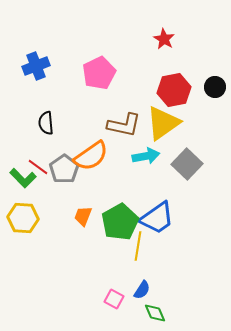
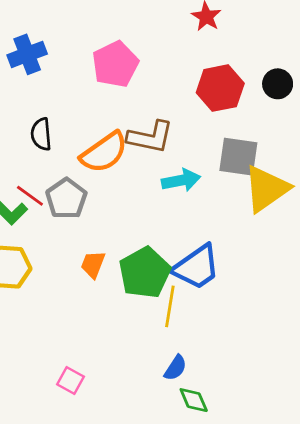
yellow triangle: (163, 123) -> (266, 189), moved
orange semicircle: (91, 156) -> (104, 152), moved
gray square: (187, 164) -> (238, 157), moved, turned -36
pink square: (114, 299) -> (71, 380), moved

